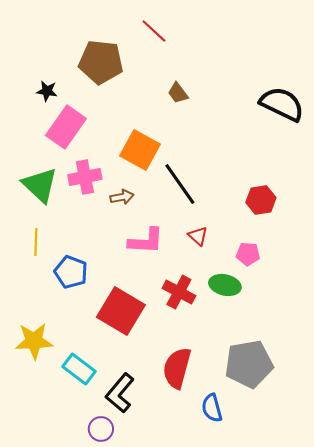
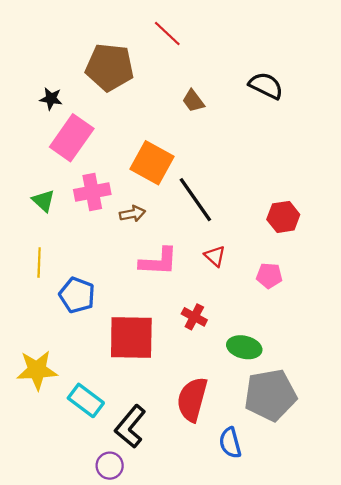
black semicircle: (282, 104) -> (266, 86), moved, size x0.7
green triangle: (40, 185) -> (43, 201), size x0.6
green ellipse: (225, 285) -> (244, 347), moved
red cross: (179, 292) -> (194, 317), size x0.7
red square: (121, 311) -> (131, 337), turned -30

